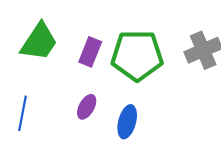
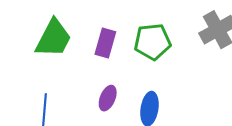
green pentagon: (137, 55) -> (152, 42), size x0.7

